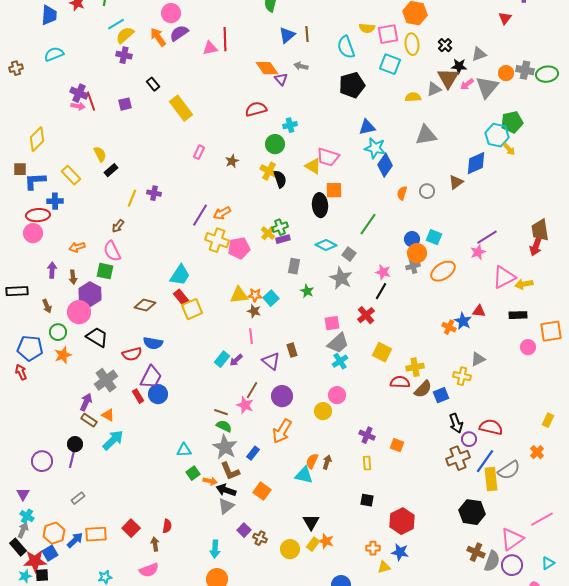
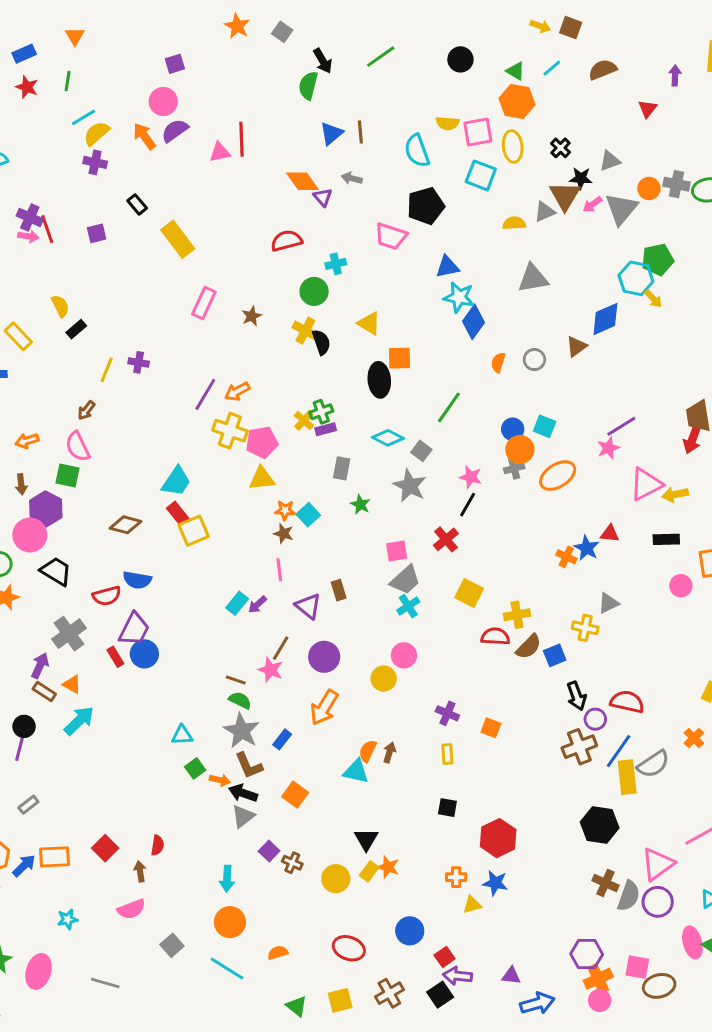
pink rectangle: (199, 152) -> (204, 303), size x1.5
pink trapezoid: (328, 157) -> (391, 236), moved
yellow triangle: (239, 295) -> (262, 478), moved

